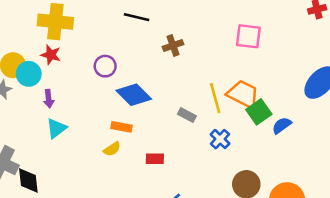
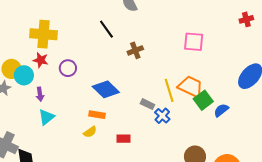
black line: (137, 17) -> (106, 29), turned 42
purple circle: (105, 66) -> (68, 68), moved
blue cross: (220, 139) -> (162, 116), moved

